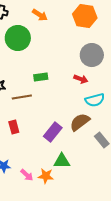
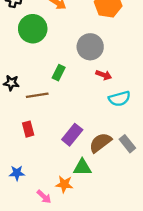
gray circle: (92, 55) -> (90, 47), moved
green rectangle: (41, 77) -> (59, 73), turned -56
brown semicircle: (80, 122) -> (100, 143), moved
pink arrow: (27, 175) -> (44, 197), moved

